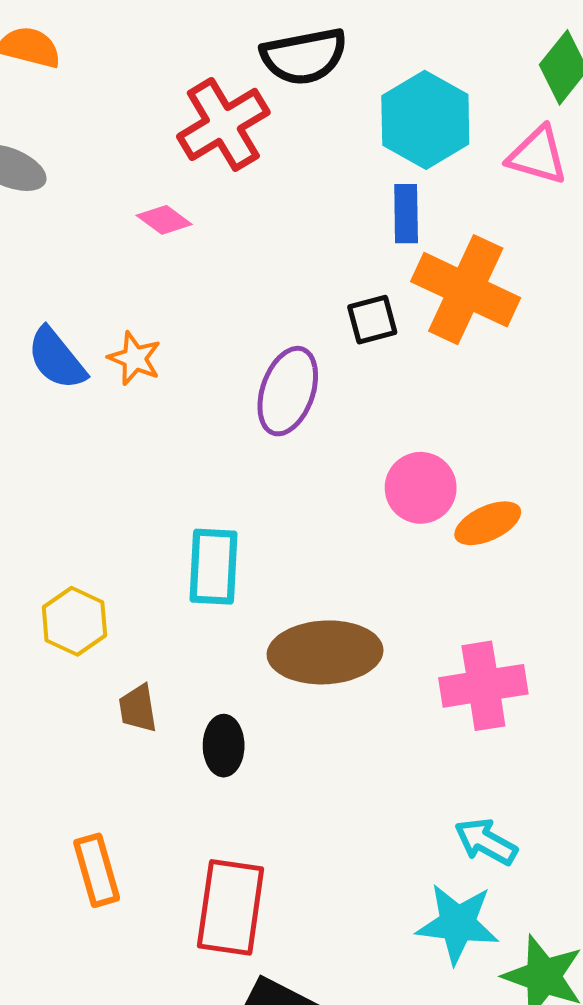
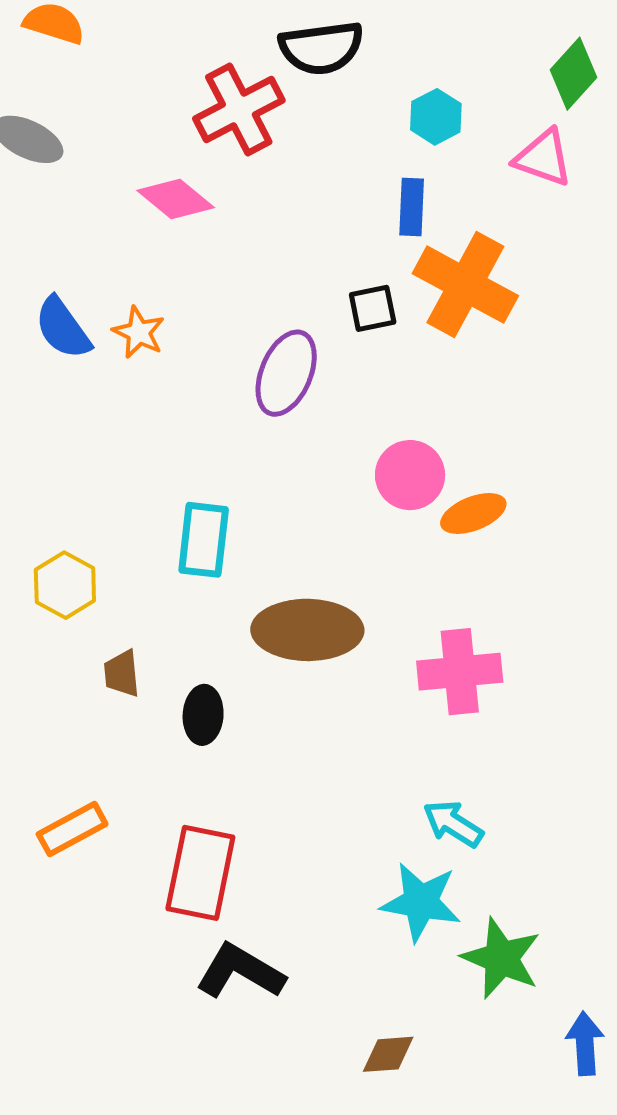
cyan hexagon: (425, 120) -> (436, 117), size x0.6
pink diamond: (164, 220) -> (176, 199), size x1.4
orange rectangle: (97, 870) -> (72, 829), turned 74

